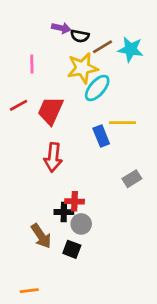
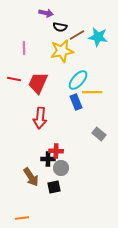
purple arrow: (61, 28) -> (46, 13), moved
cyan ellipse: (97, 88) -> (78, 80), moved
red line: (18, 105) -> (14, 79), turned 40
gray rectangle: (132, 179) -> (99, 134), turned 72
black square: (72, 249) -> (54, 187), turned -32

